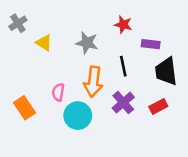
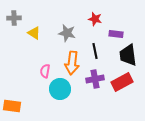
gray cross: (18, 23) -> (14, 18), turned 32
purple cross: (123, 103) -> (95, 79), turned 30
red rectangle: (158, 106) -> (122, 82), size x1.5
orange rectangle: (24, 108) -> (12, 106), moved, turned -48

